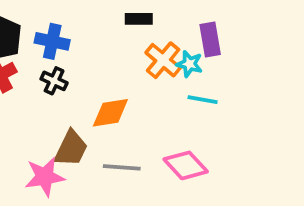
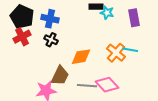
orange cross: (163, 60) -> (116, 53), moved
cyan star: (189, 64) -> (107, 13), moved
pink diamond: (186, 165) -> (107, 85), moved

